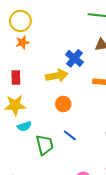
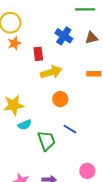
blue cross: (74, 58) -> (64, 36), moved
red rectangle: (16, 78) -> (38, 54), moved

